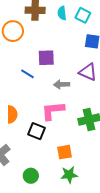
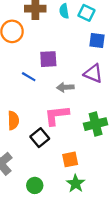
black square: (37, 131) -> (40, 138), turned 30
green star: (69, 175) -> (76, 183), turned -30

